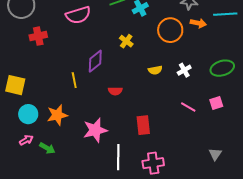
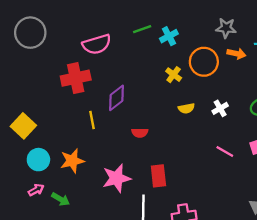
red cross: (38, 36) -> (76, 78), moved, size x1.4
yellow cross: (126, 41) -> (174, 75), moved
yellow square: (15, 85) -> (23, 126), turned 30
red rectangle: (143, 125) -> (158, 176), moved

